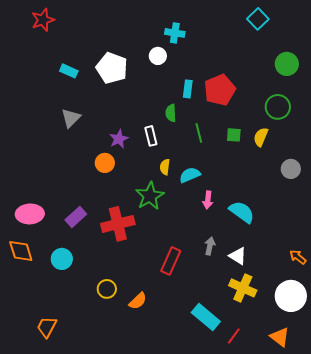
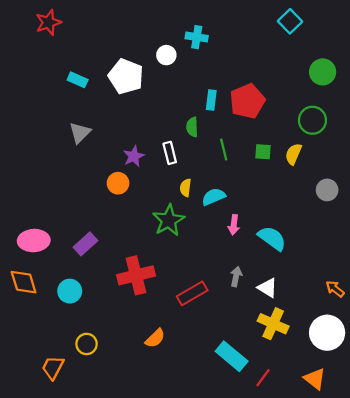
white circle: (158, 56) -> (166, 55), moved
red cross: (118, 224) -> (136, 275), moved
red rectangle: (171, 261) -> (192, 293), turned 36
yellow circle: (107, 289) -> (87, 344), moved

